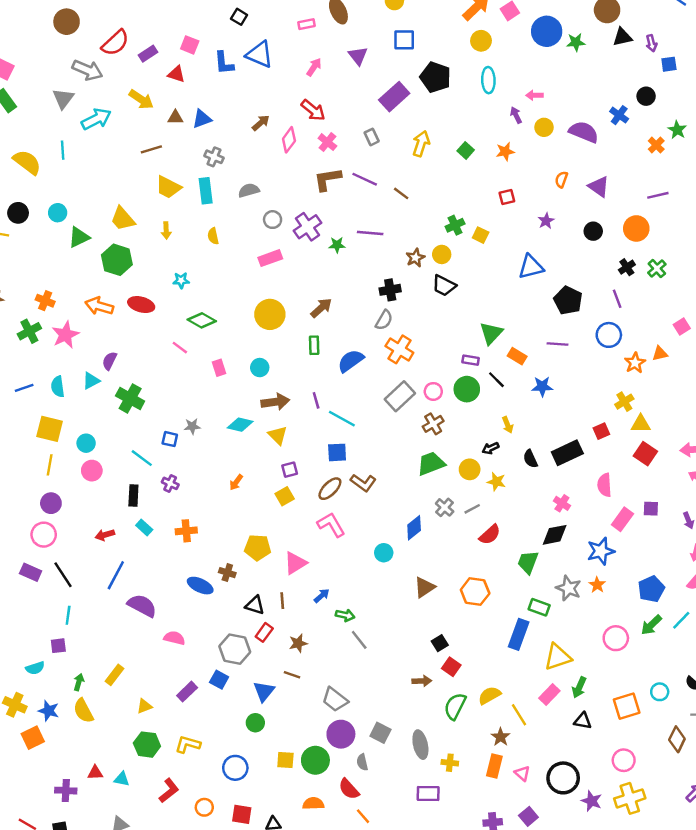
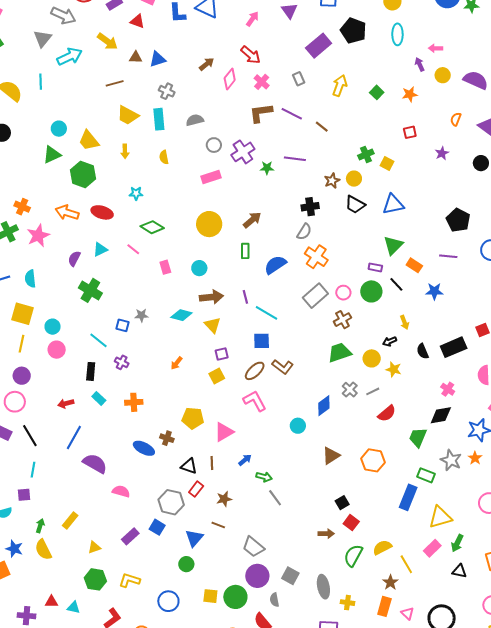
cyan circle: (58, 213) -> (59, 129), moved
blue triangle: (531, 267) -> (393, 204), moved
cyan triangle: (91, 381) -> (100, 249), moved

